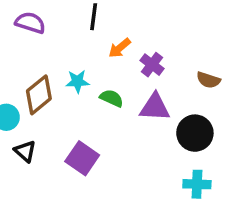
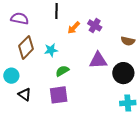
purple cross: (152, 65) -> (95, 25), moved
brown diamond: (39, 95) -> (26, 47), moved
green semicircle: (112, 98) -> (62, 71), moved, turned -48
purple square: (82, 158) -> (59, 95), turned -36

